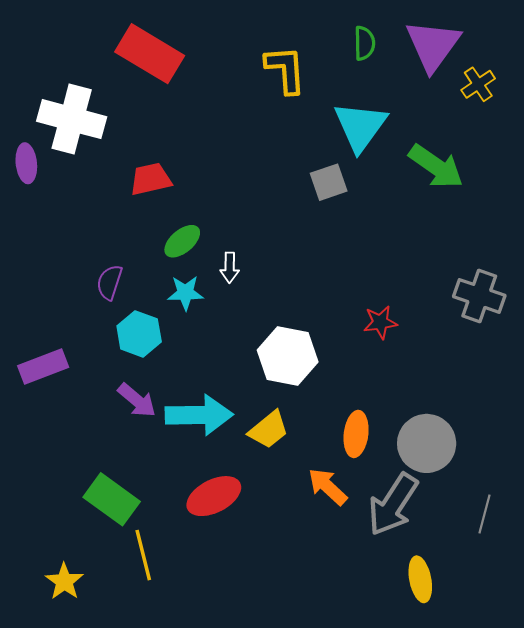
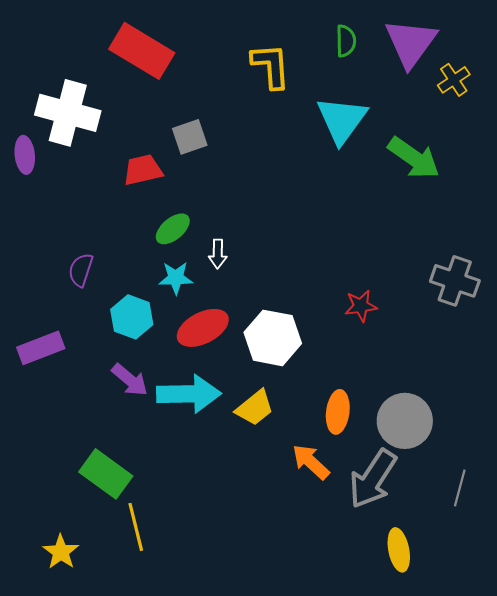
gray square: (329, 182) -> (190, 137), moved
purple semicircle: (110, 282) -> (81, 270), moved
red ellipse: (214, 496) -> (203, 328), moved

